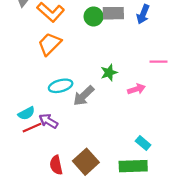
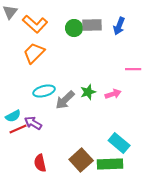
green star: (109, 73) -> (88, 92), moved
cyan rectangle: (143, 143) -> (119, 143), size x1.5
brown square: (86, 162) -> (81, 160), moved

